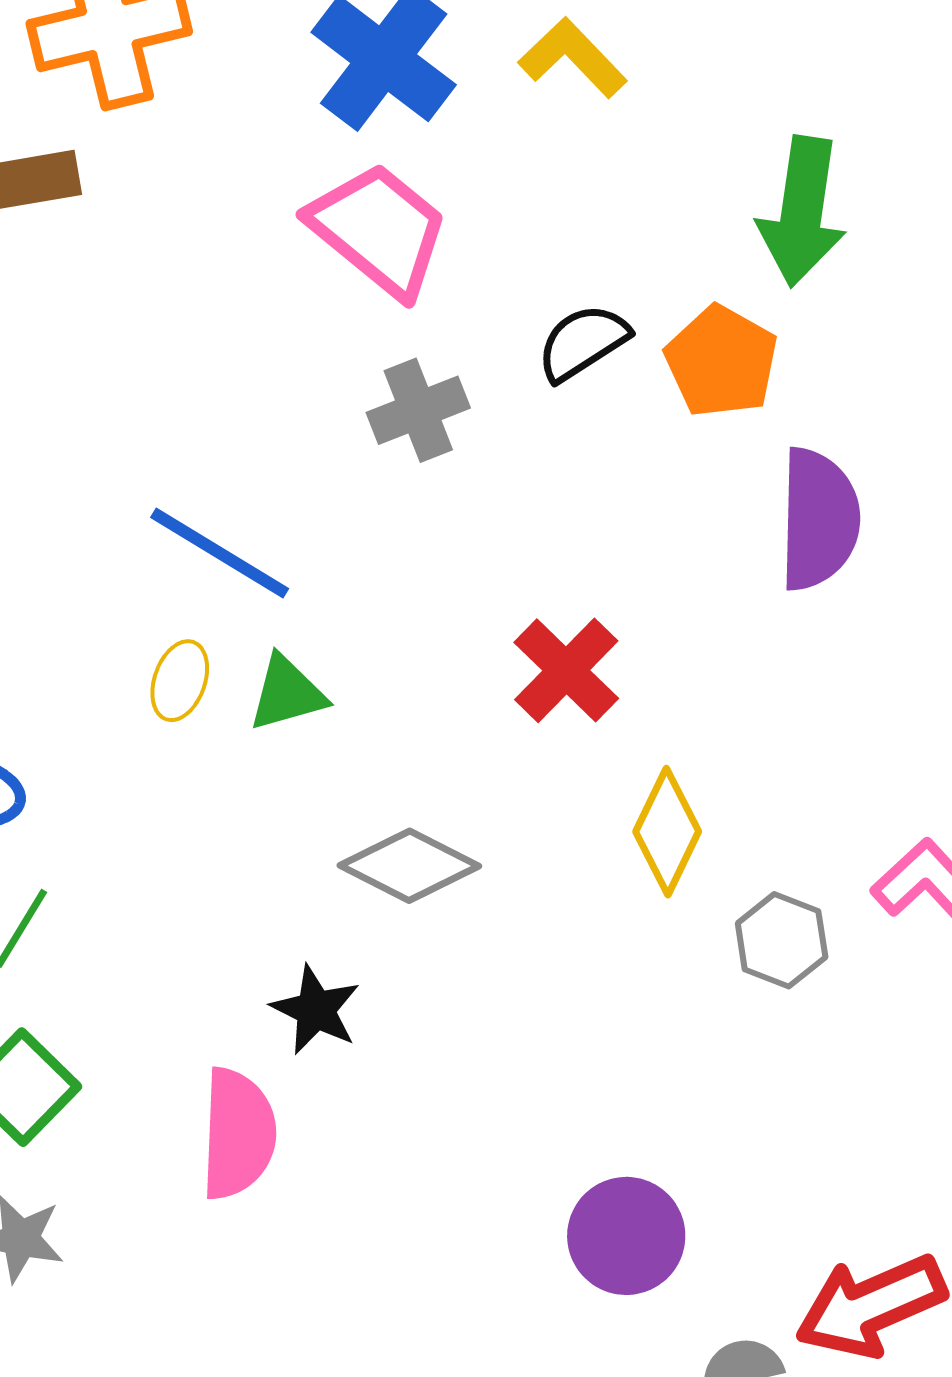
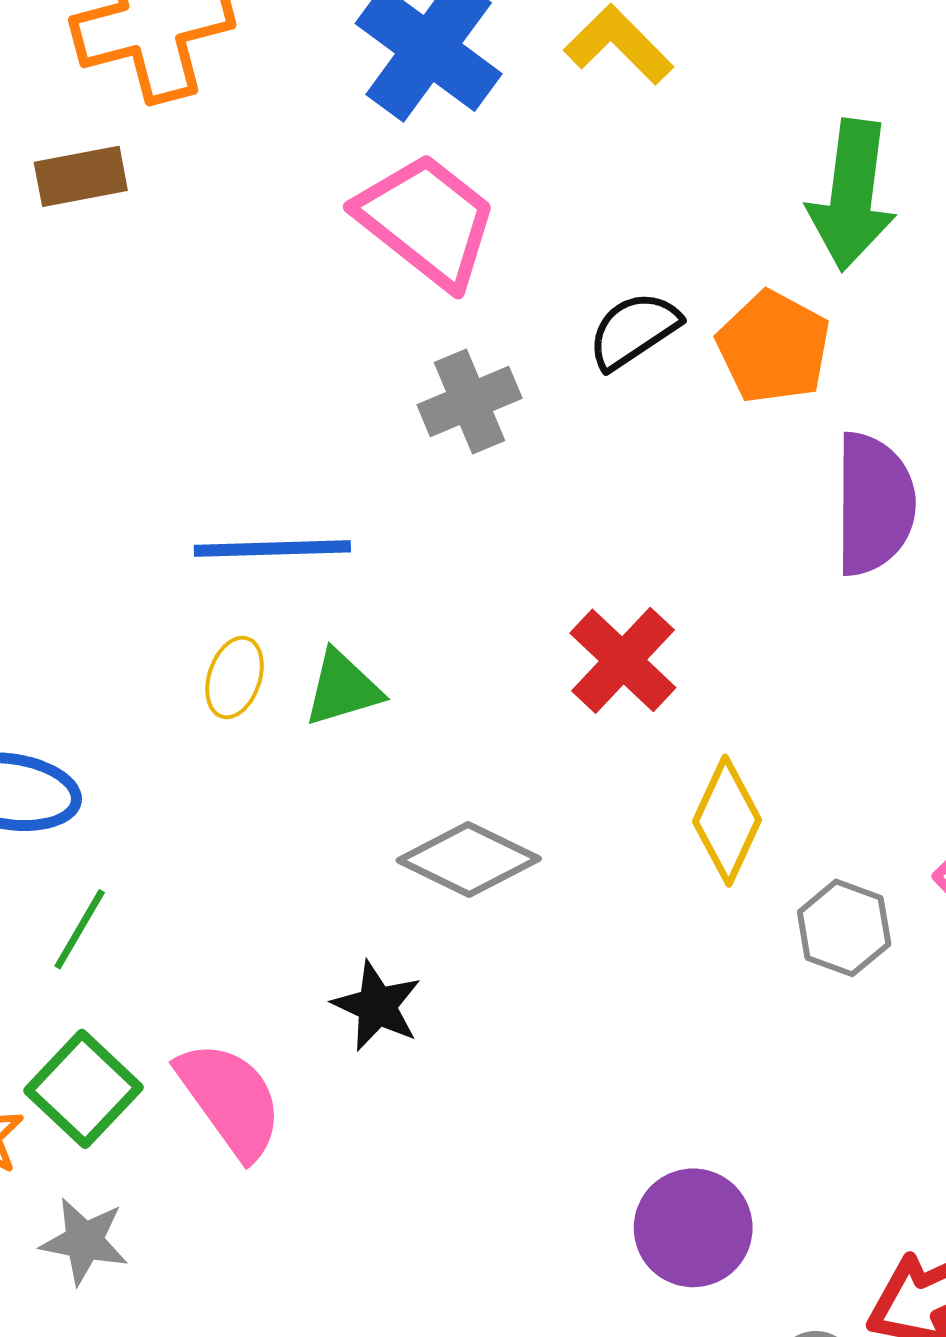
blue line: (220, 553) -> (272, 549), turned -32
pink semicircle: (238, 1134) -> (230, 1100), moved, turned -37

